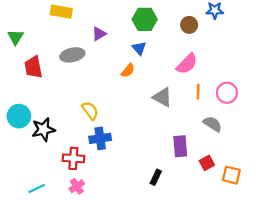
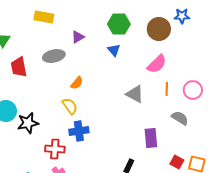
brown circle: (189, 25) -> (159, 29), size x1.5
orange semicircle: (128, 71) -> (77, 83), moved
red square: (207, 163) -> (177, 162), moved, turned -32

